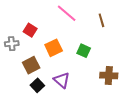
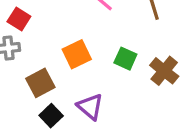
red square: (30, 30) -> (19, 19), moved
brown cross: (109, 75) -> (164, 71), moved, turned 36

